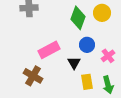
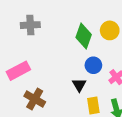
pink rectangle: (49, 50) -> (18, 71), moved

